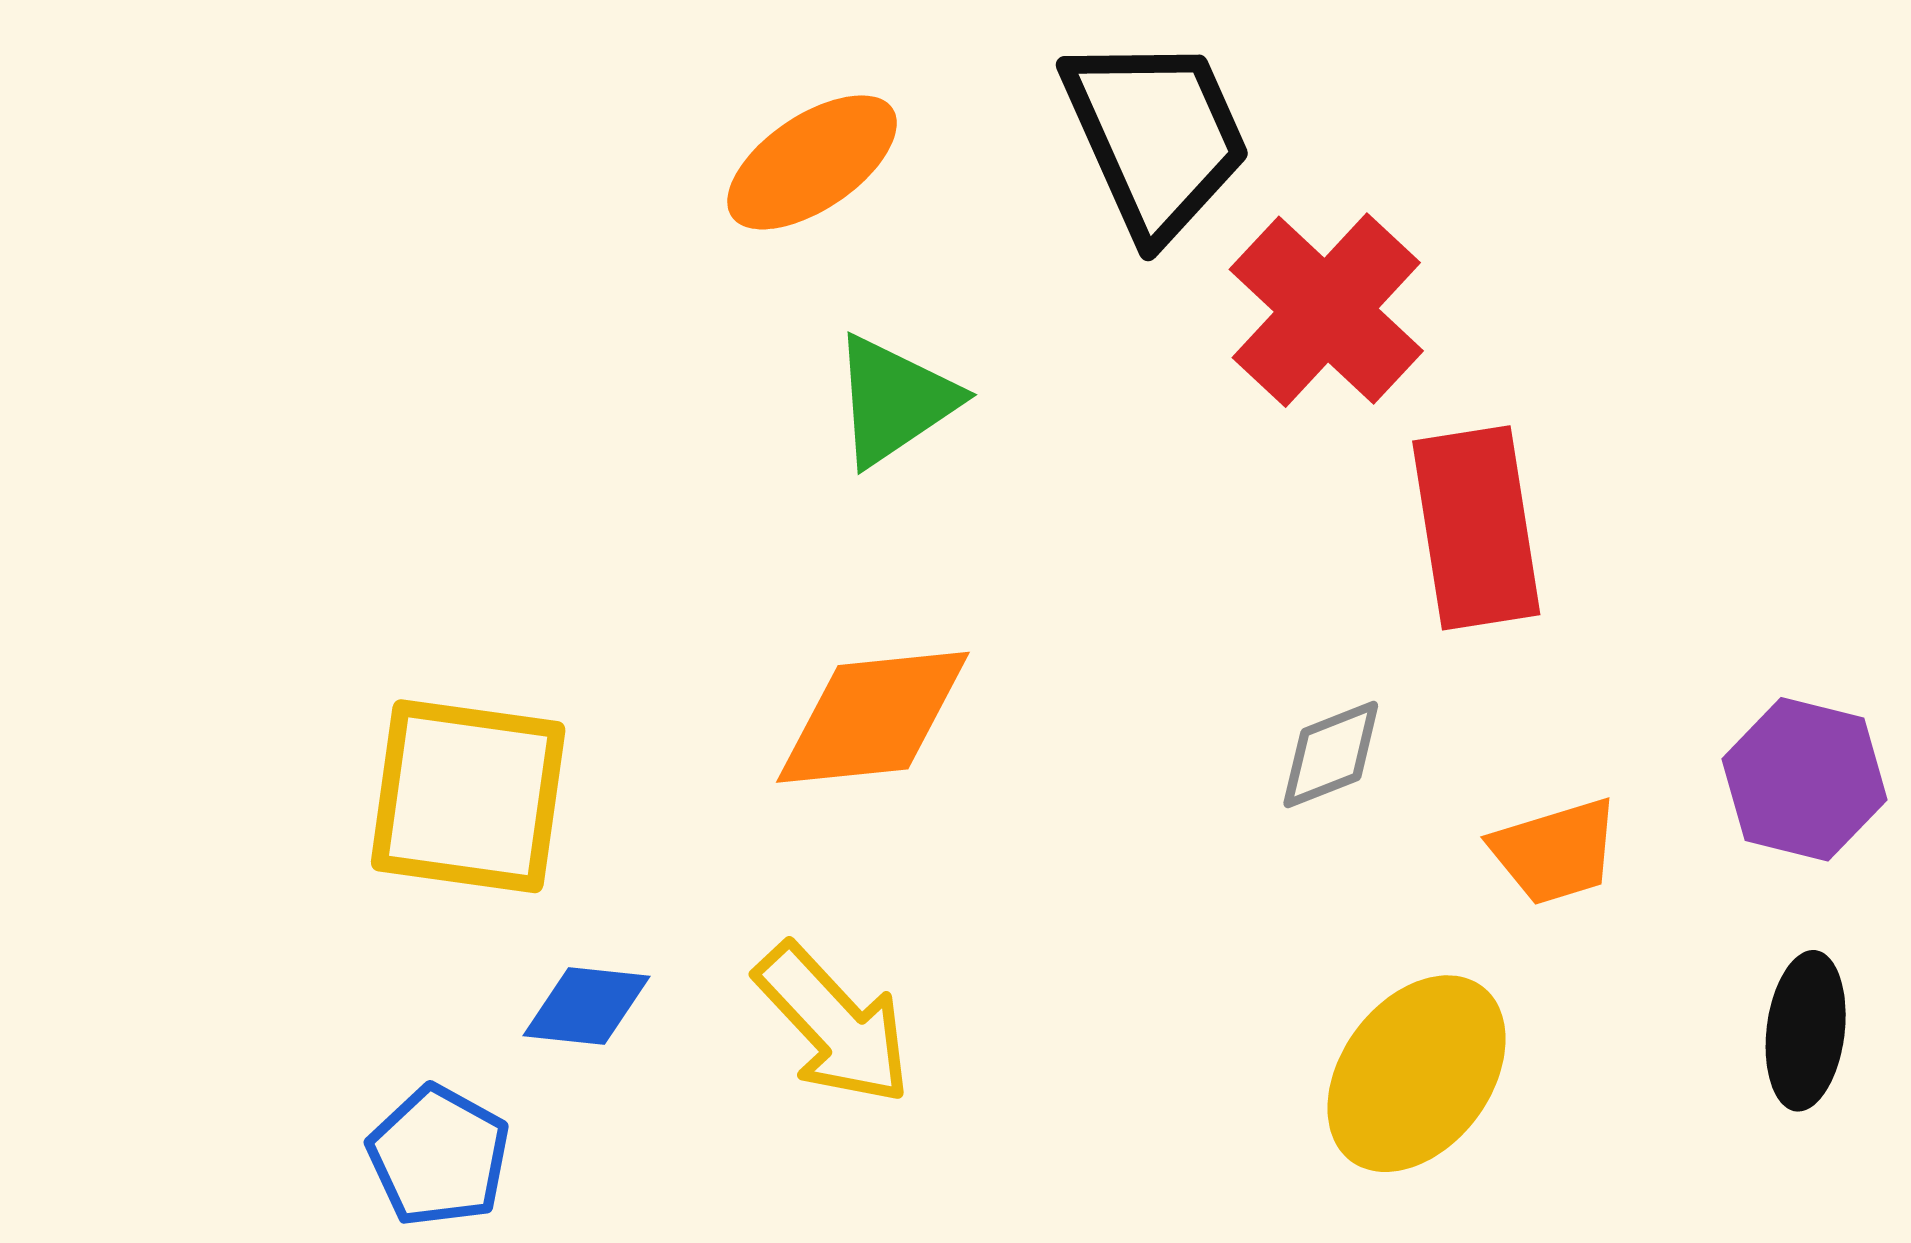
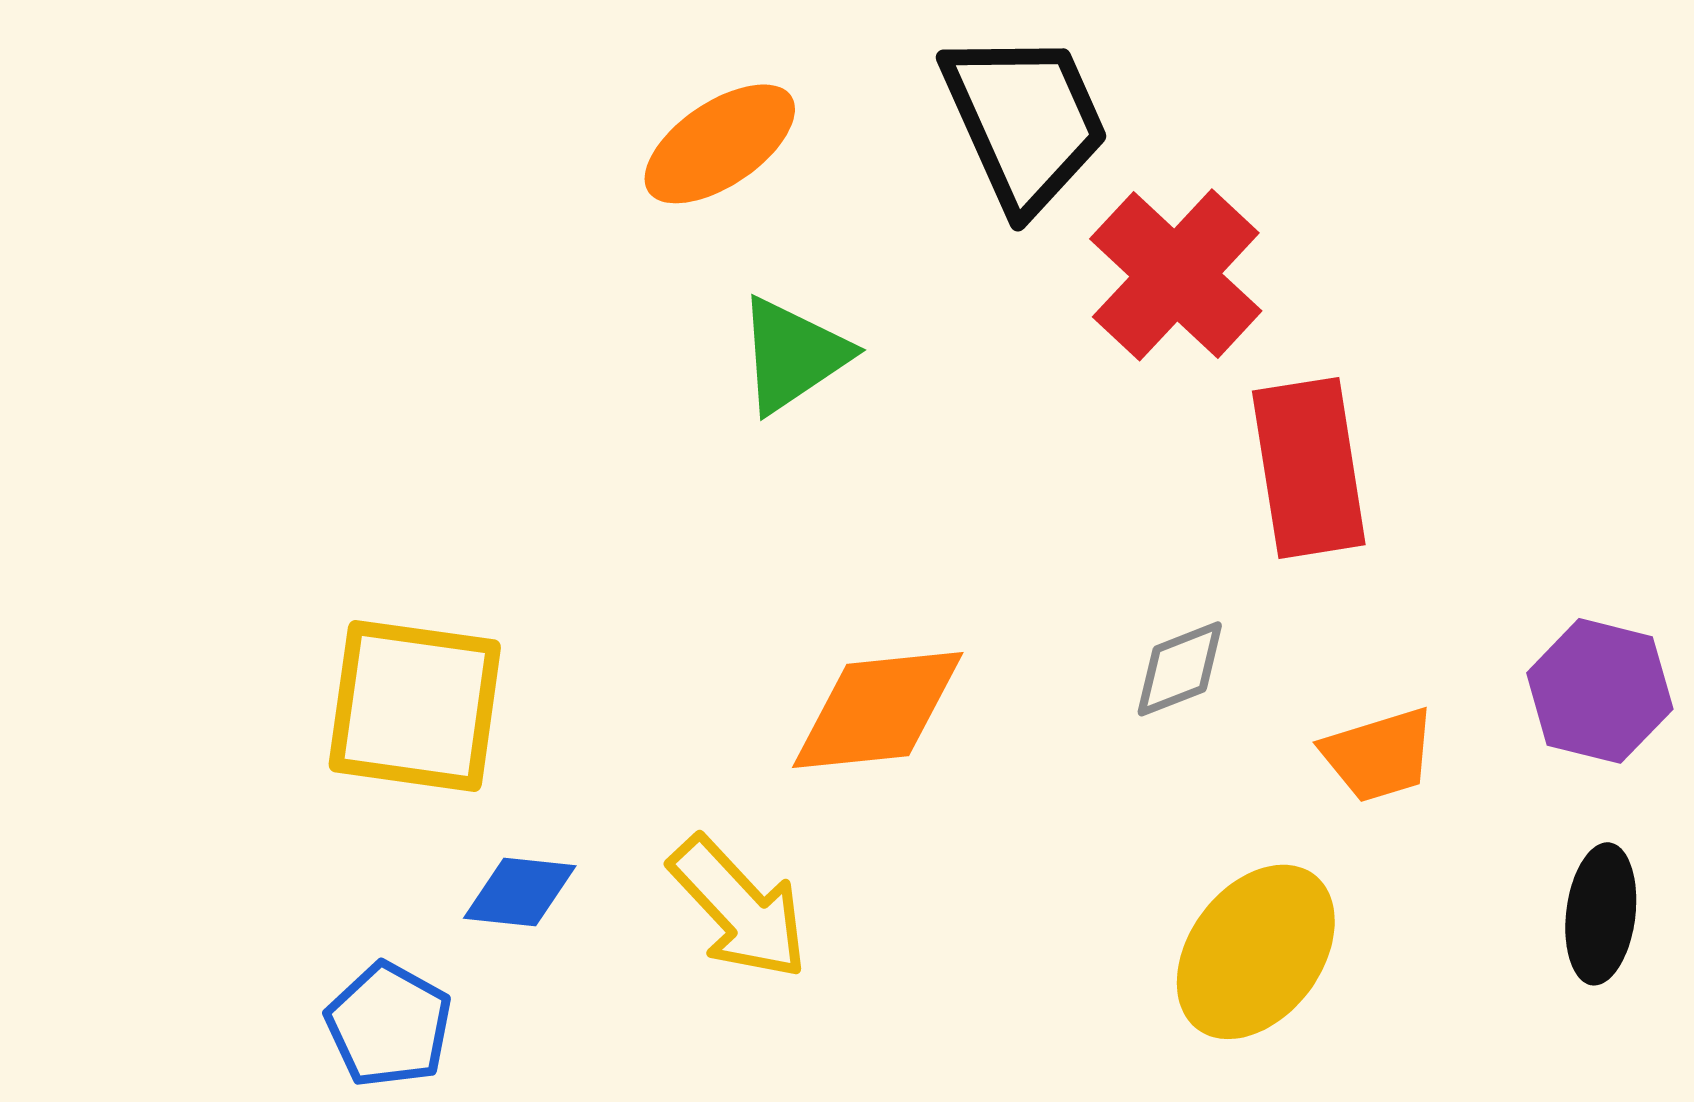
orange diamond: (873, 717) -> (878, 710), moved

